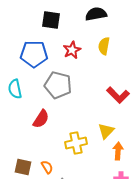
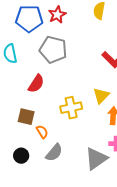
red star: (72, 50) -> (57, 15), moved
brown square: (23, 167) -> (26, 117), moved

